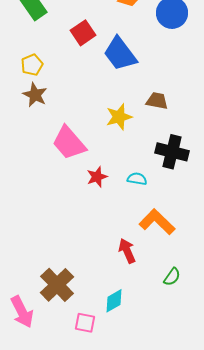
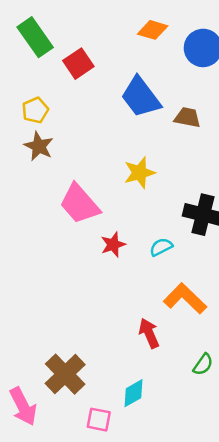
red square: (83, 33) -> (78, 64), moved
brown trapezoid: (157, 101) -> (187, 117), moved
cyan semicircle: (137, 179) -> (161, 247), turned -36

